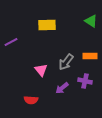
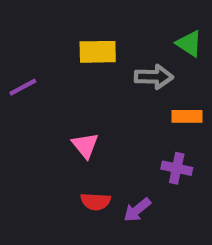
gray arrow: (66, 62) -> (154, 77), moved, turned -126
purple arrow: (62, 88) -> (137, 210), moved
red semicircle: (31, 100) -> (96, 201), moved

